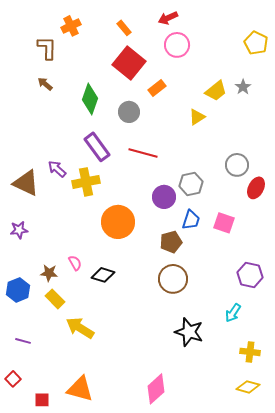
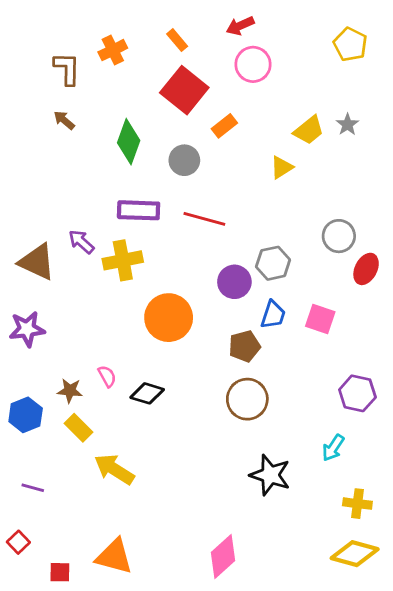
orange cross: (71, 26) -> (113, 50), moved
yellow pentagon: (256, 43) -> (350, 44), moved
purple rectangle: (97, 147) -> (139, 210), turned -52
purple star: (19, 230) -> (27, 329), size x1.4
yellow diamond: (248, 387) -> (355, 554), size x1.4

